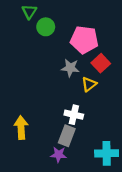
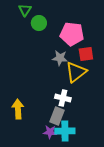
red square: (101, 63) -> (86, 54), turned 35
yellow triangle: (89, 84) -> (76, 72), size x1.6
cyan cross: (107, 153) -> (65, 131), moved

